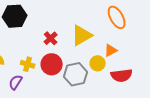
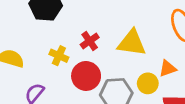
yellow triangle: (82, 35) -> (132, 43), turned 30
yellow cross: (28, 64) -> (59, 56), moved

